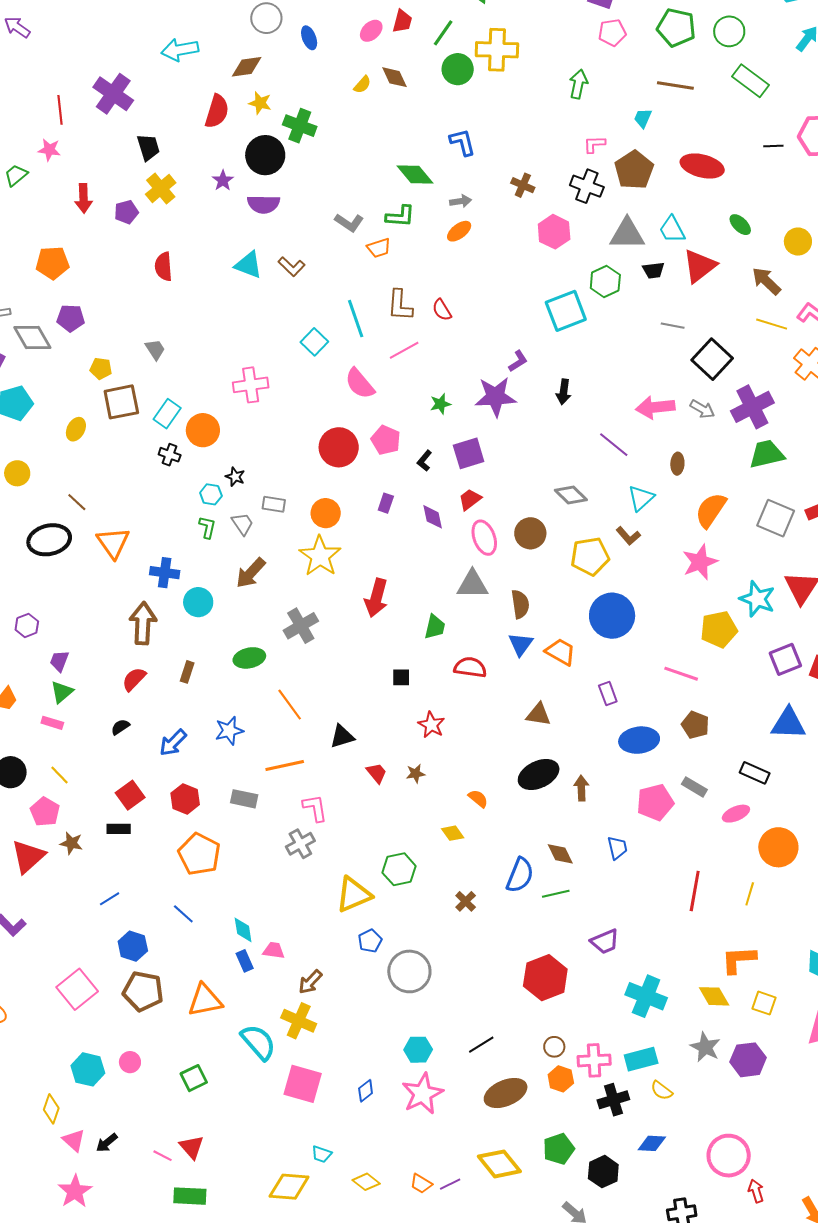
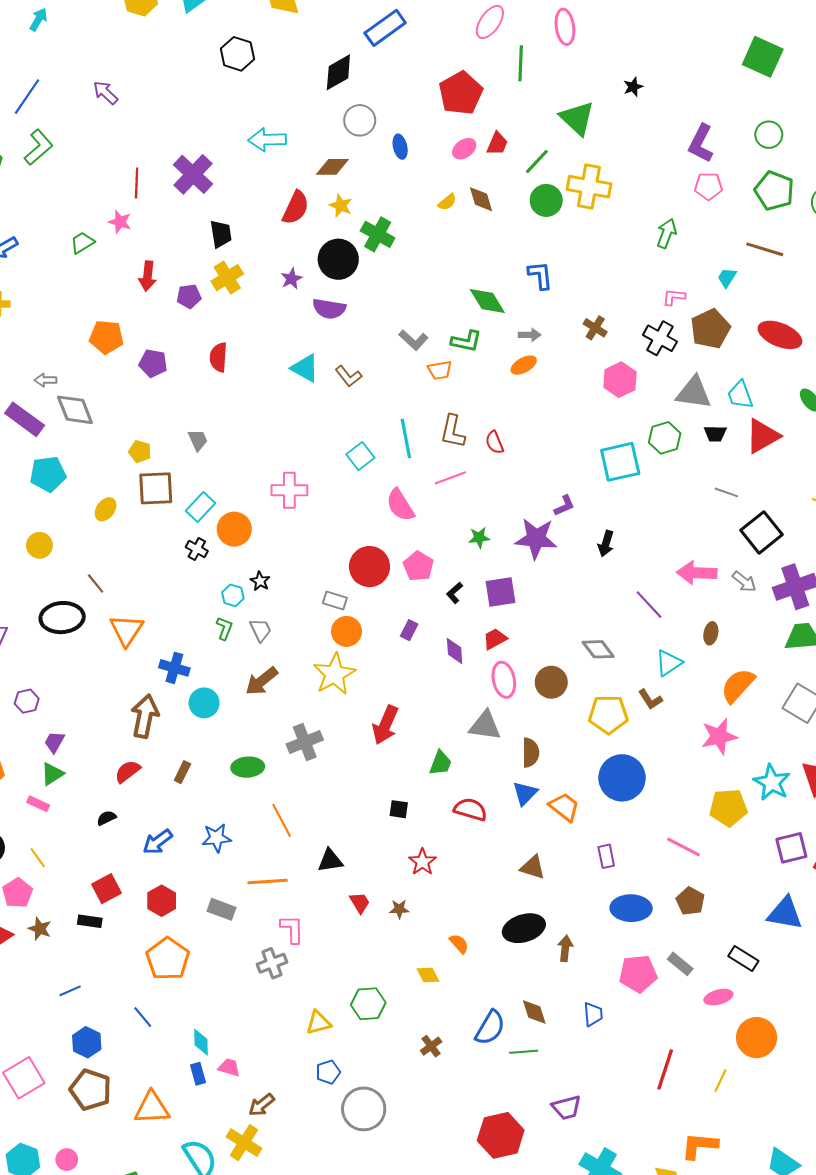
purple pentagon: (71, 318) -> (153, 363), moved
gray rectangle: (274, 504) -> (335, 600), moved
yellow triangle: (354, 895) -> (318, 1023), size x0.7

